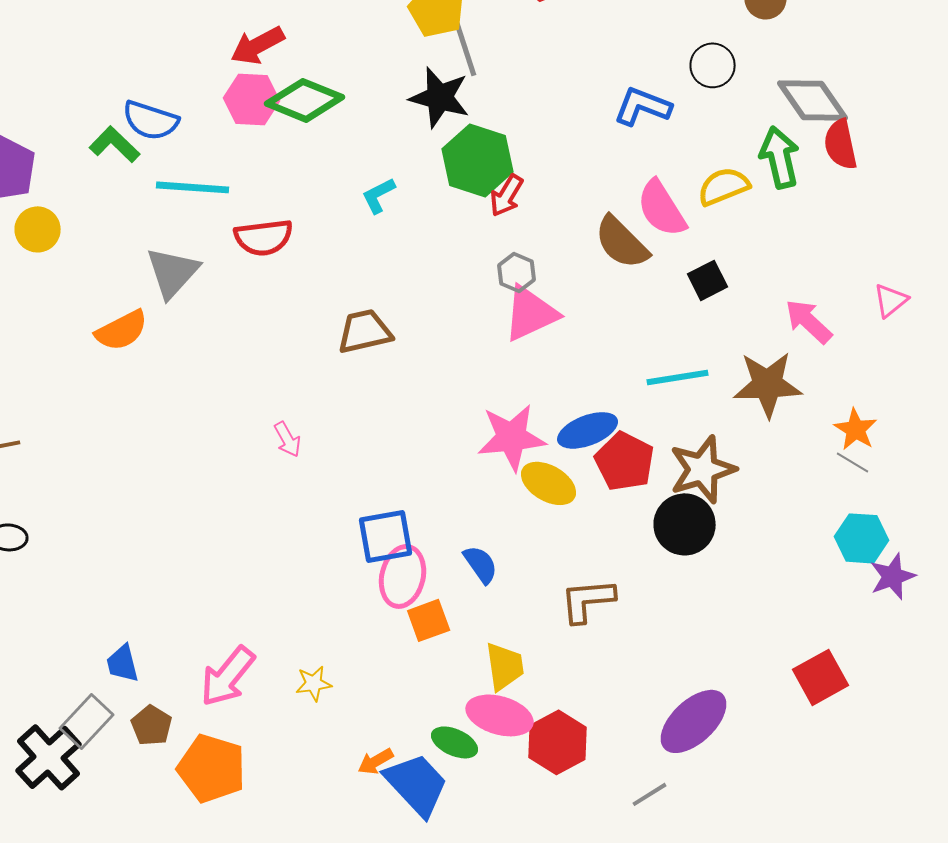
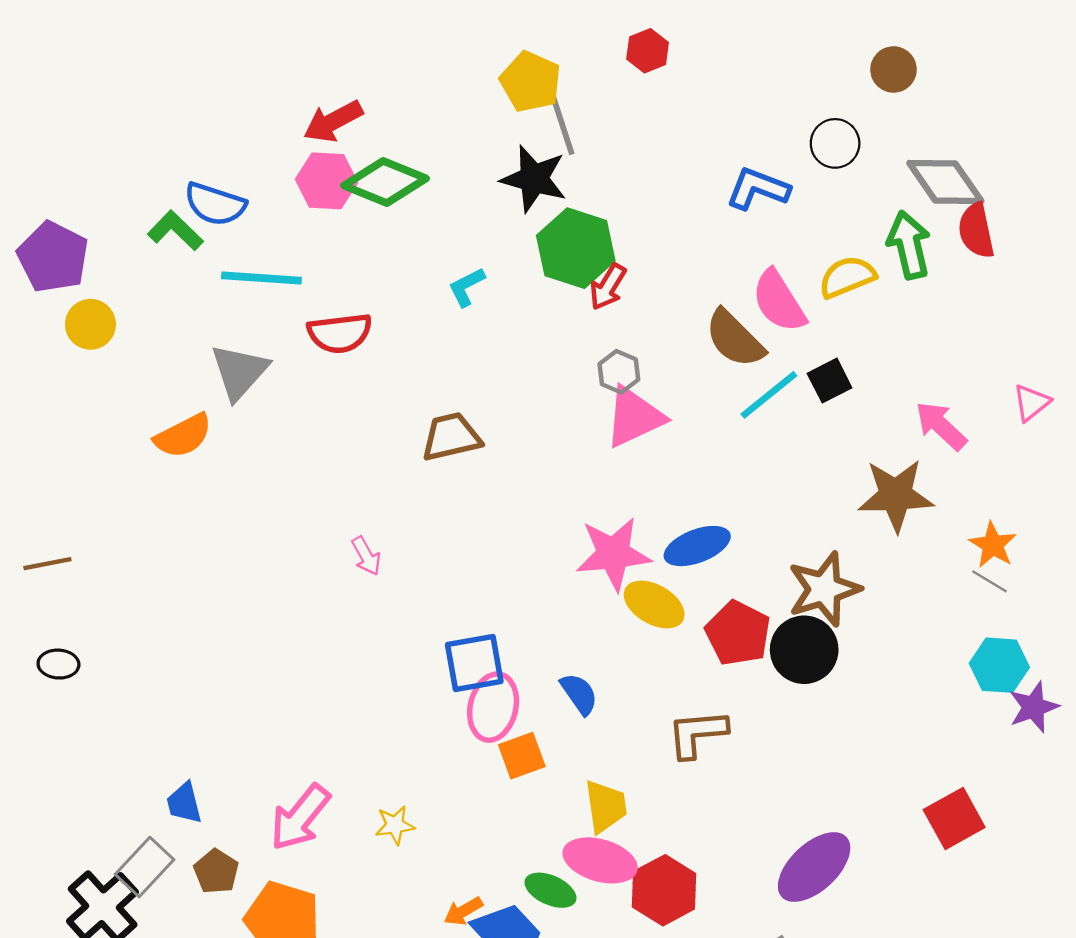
cyan line: (678, 377) -> (769, 395), moved, turned -30
red pentagon: (625, 461) -> (738, 633), moved

